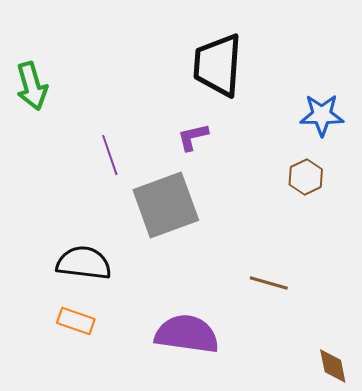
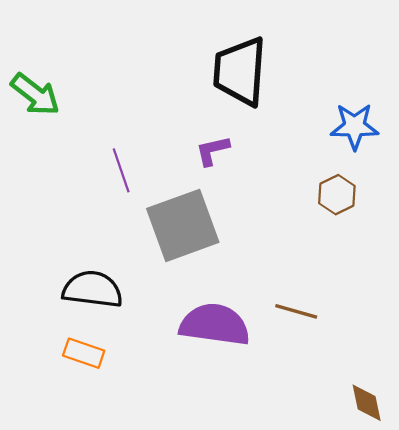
green arrow: (32, 86) -> (35, 94), turned -36
purple semicircle: (187, 334) -> (215, 325), moved

